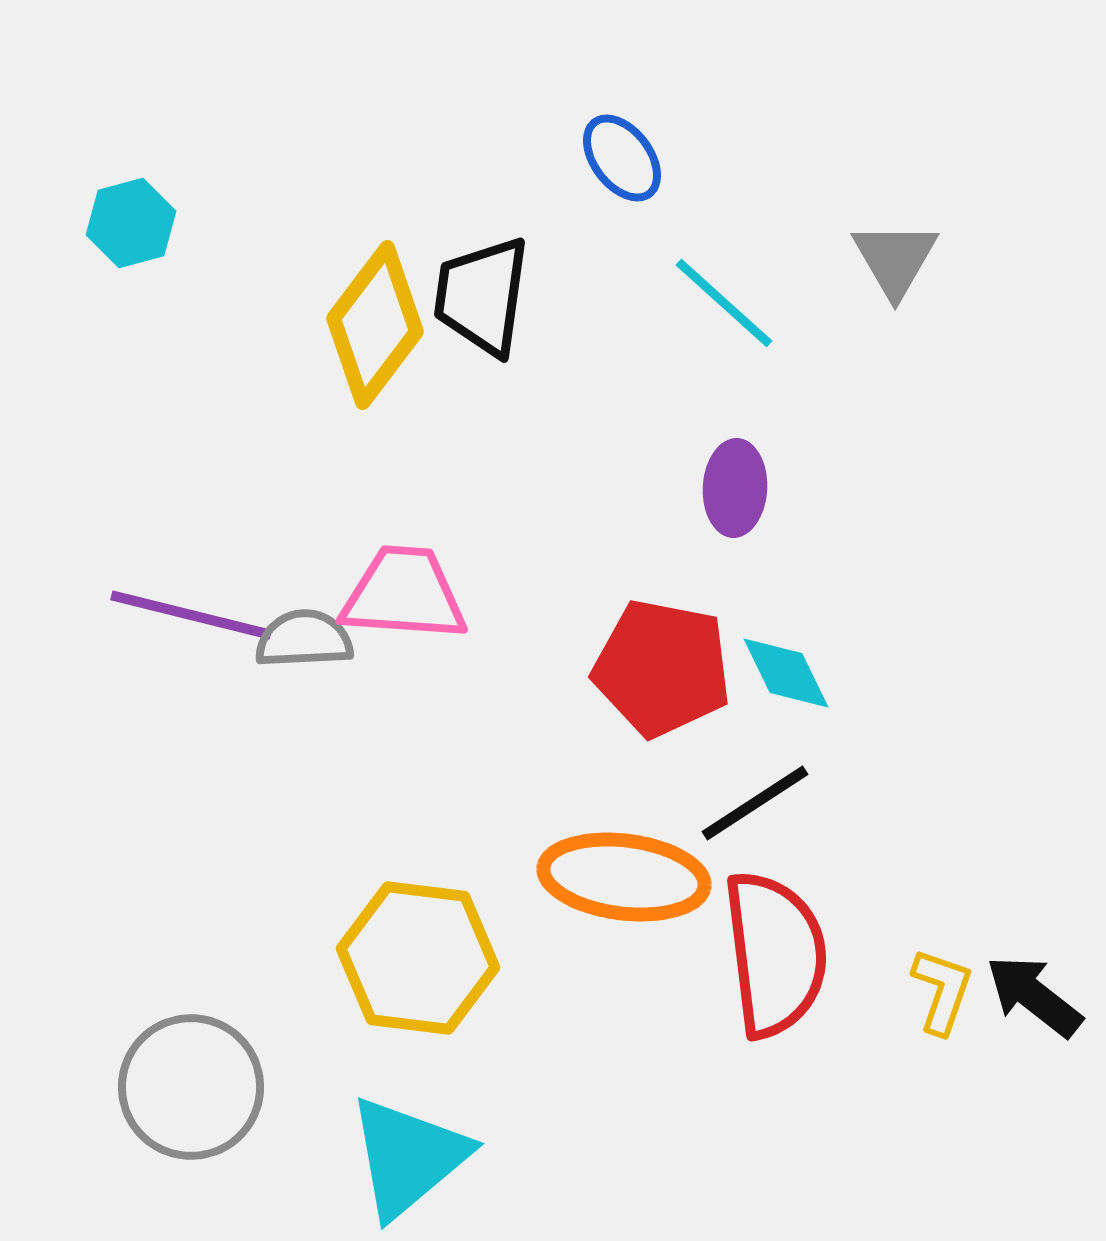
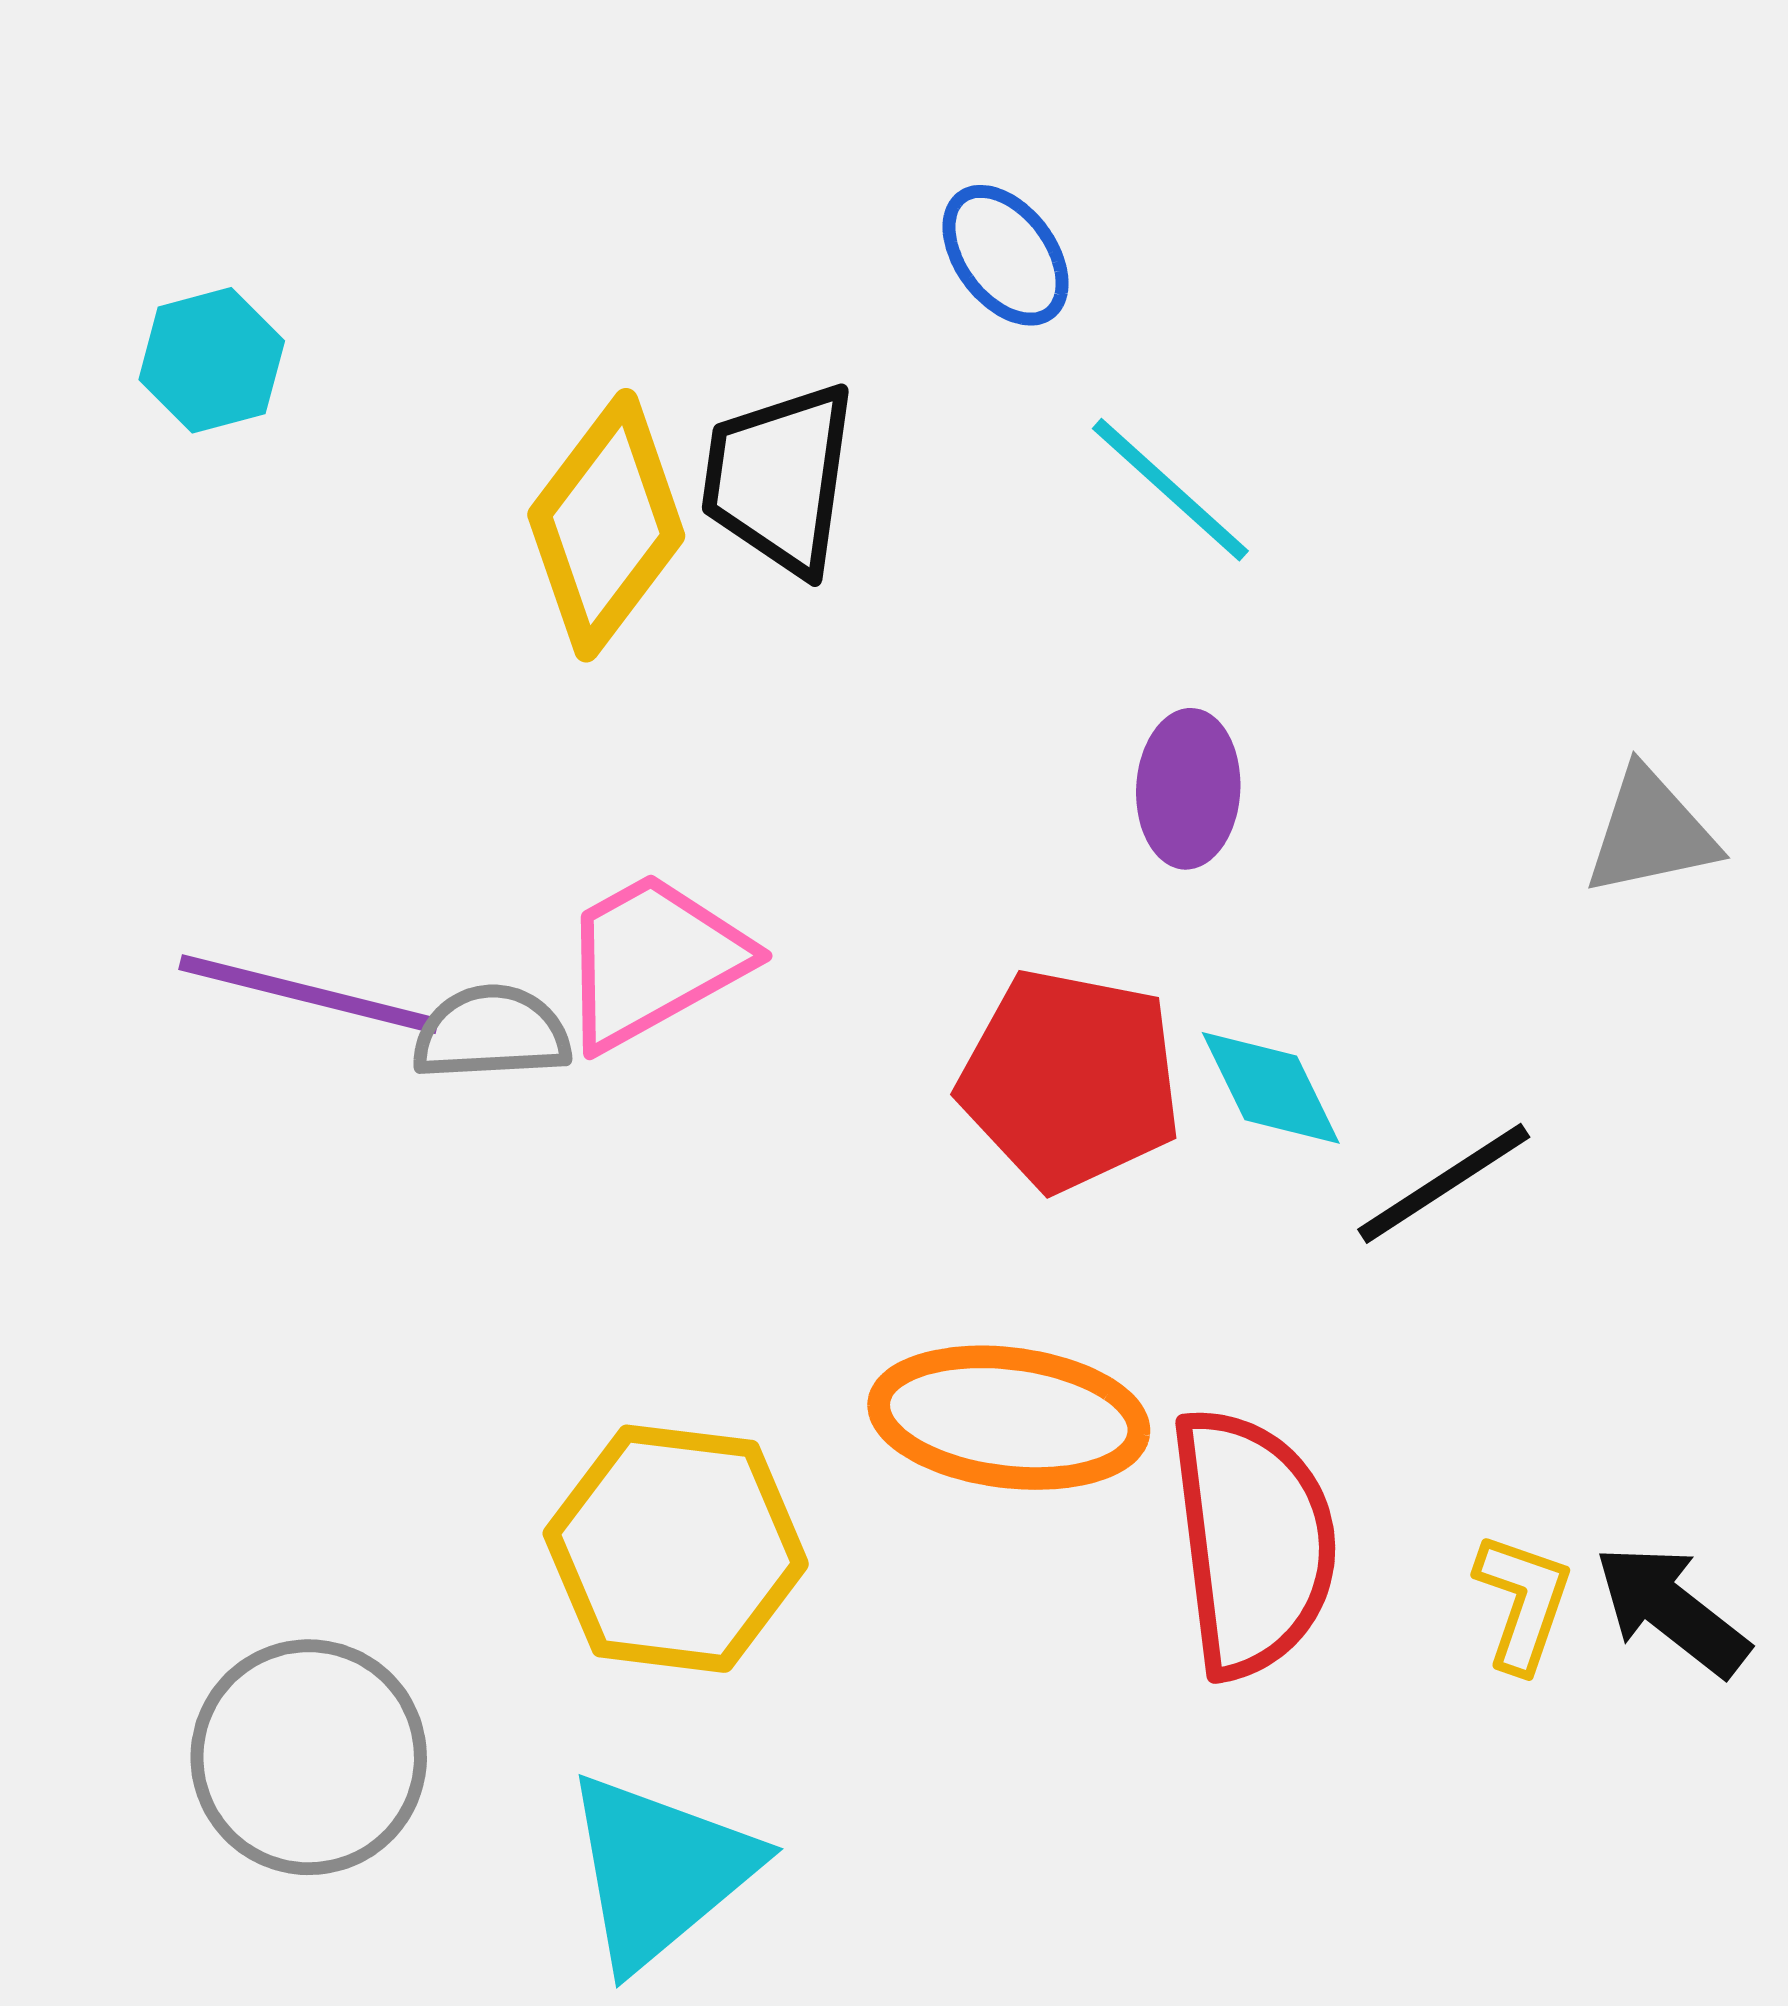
gray triangle: (895, 259) -> (1651, 832), moved, turned 48
pink trapezoid: (404, 594) -> (653, 960), turned -33
black line: (755, 803) -> (1444, 1183), moved

